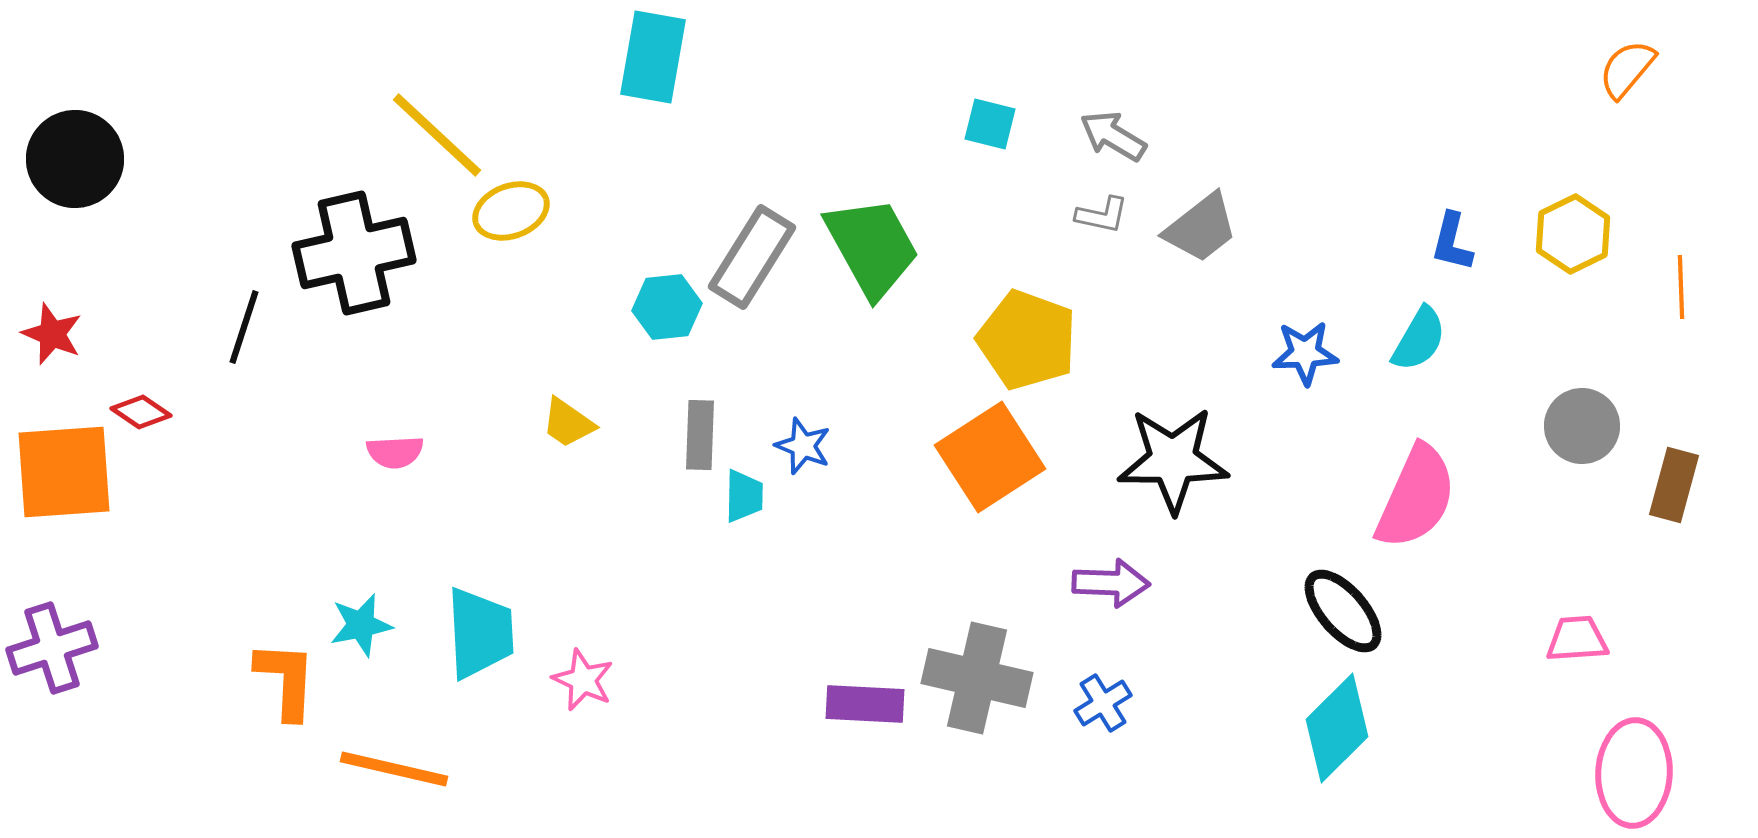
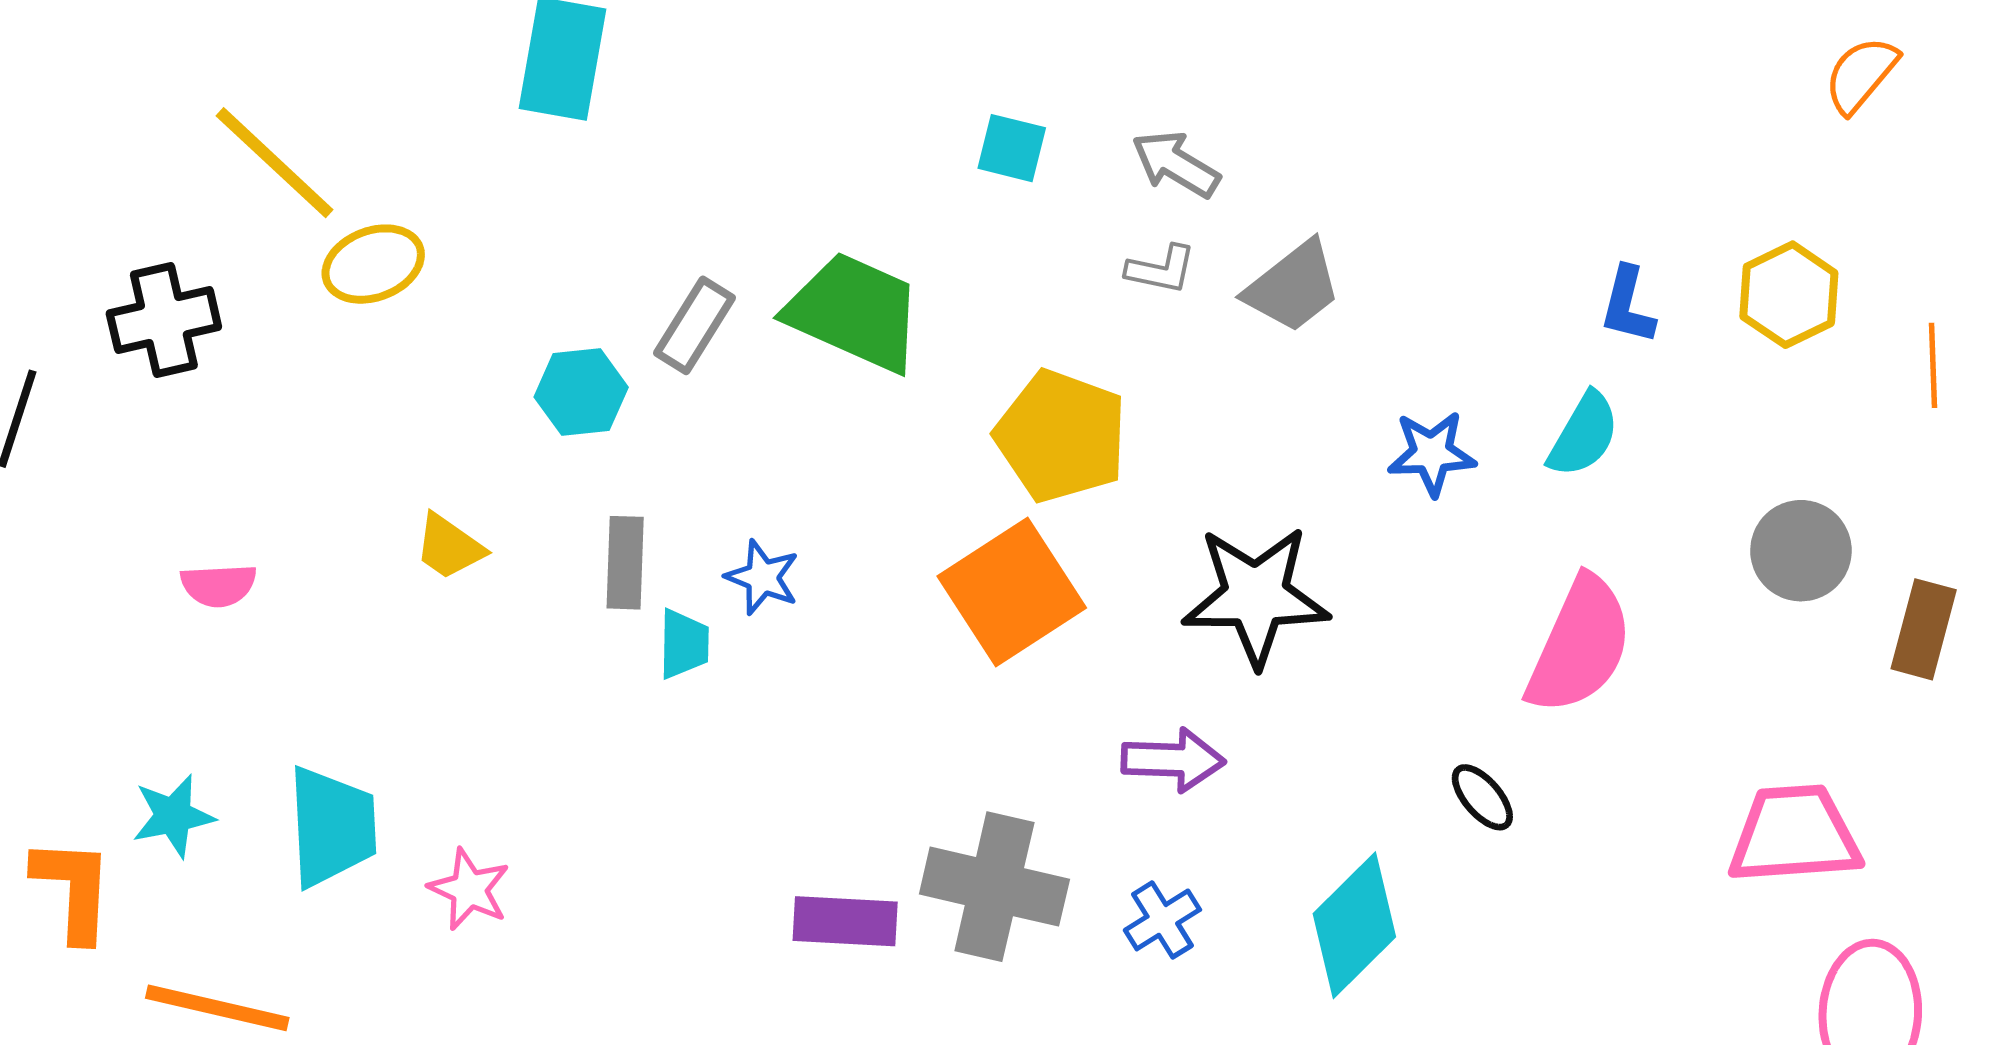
green trapezoid: (872, 247) -> (854, 312), turned -37
black cross: (354, 253) -> (164, 320), size x0.7
gray rectangle: (752, 257) -> (694, 325), size x0.7
black ellipse: (1343, 611) -> (1482, 797), size x0.6
pink trapezoid: (1577, 639) -> (1794, 835), size x1.6
cyan diamond: (1337, 728) -> (1354, 925), moved

